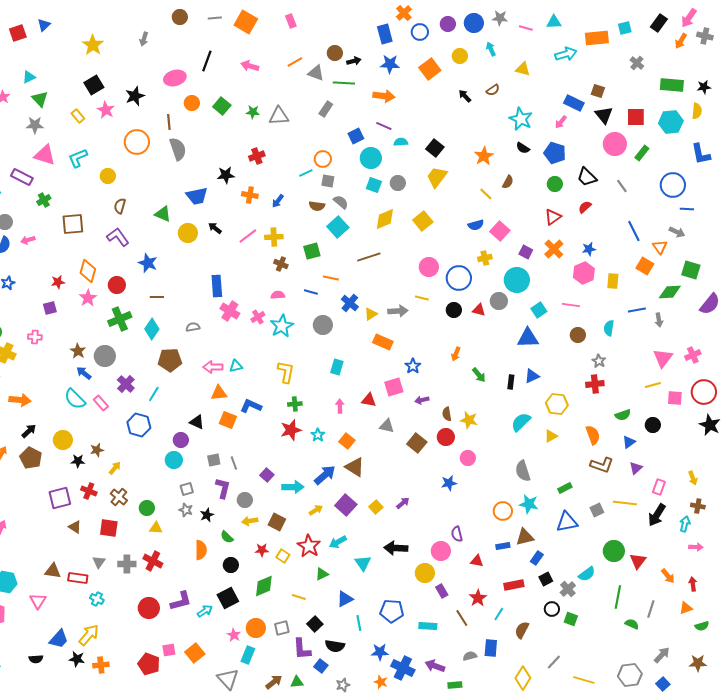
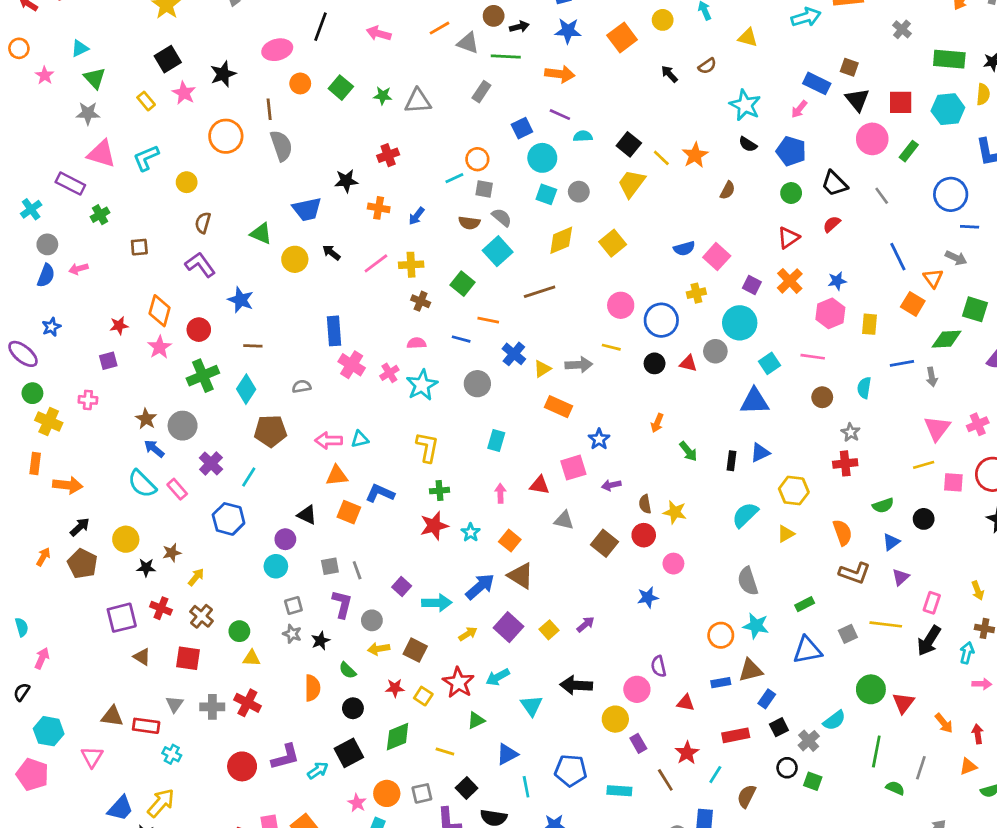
yellow line: (486, 194) -> (661, 158), moved
brown square: (73, 224) -> (139, 247), size x0.6
green square: (312, 251) -> (462, 284), turned -36

